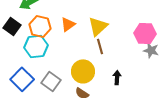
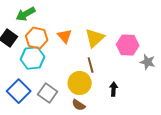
orange triangle: (68, 24) -> (65, 36), turned -35
pink hexagon: (145, 33) -> (128, 45), moved
brown line: (100, 46) -> (91, 65), moved

